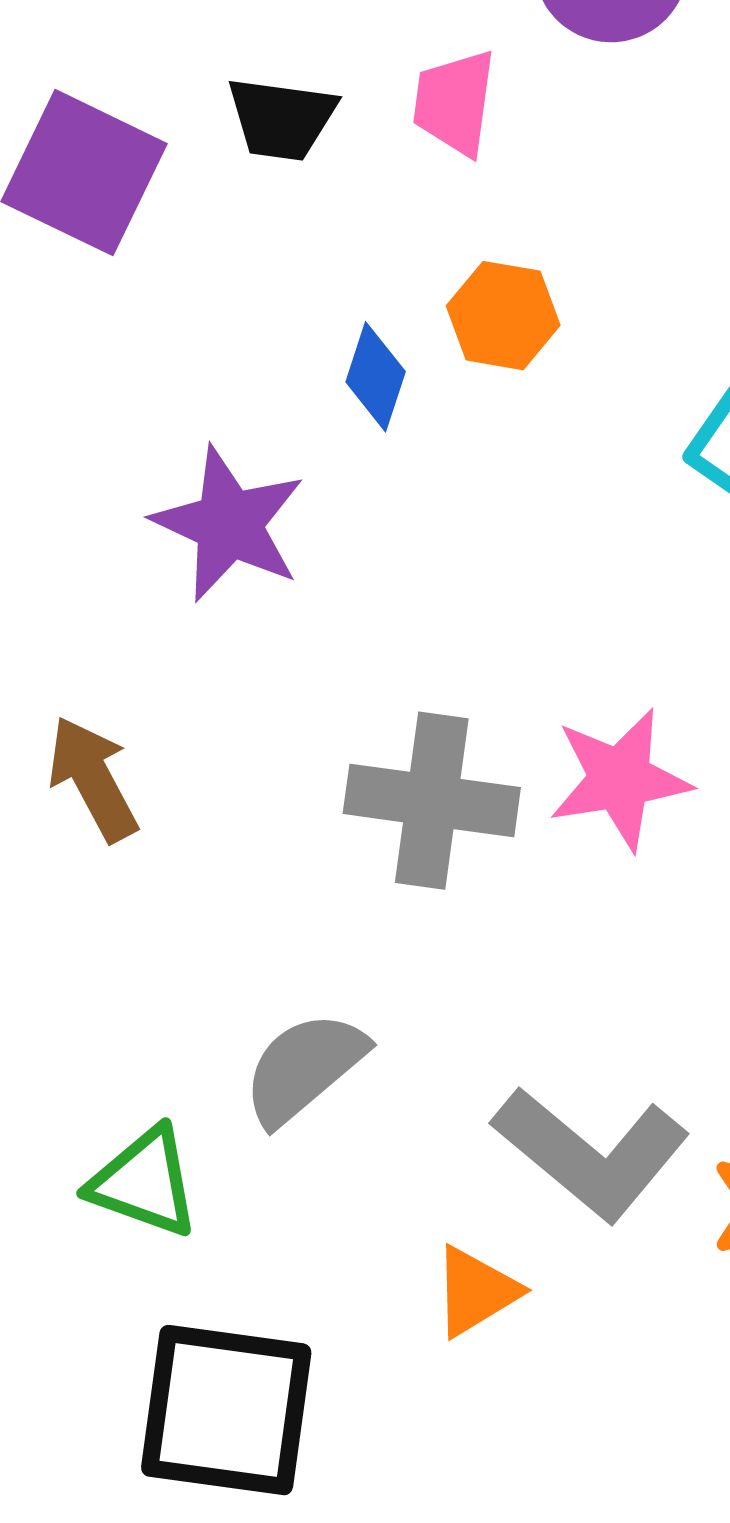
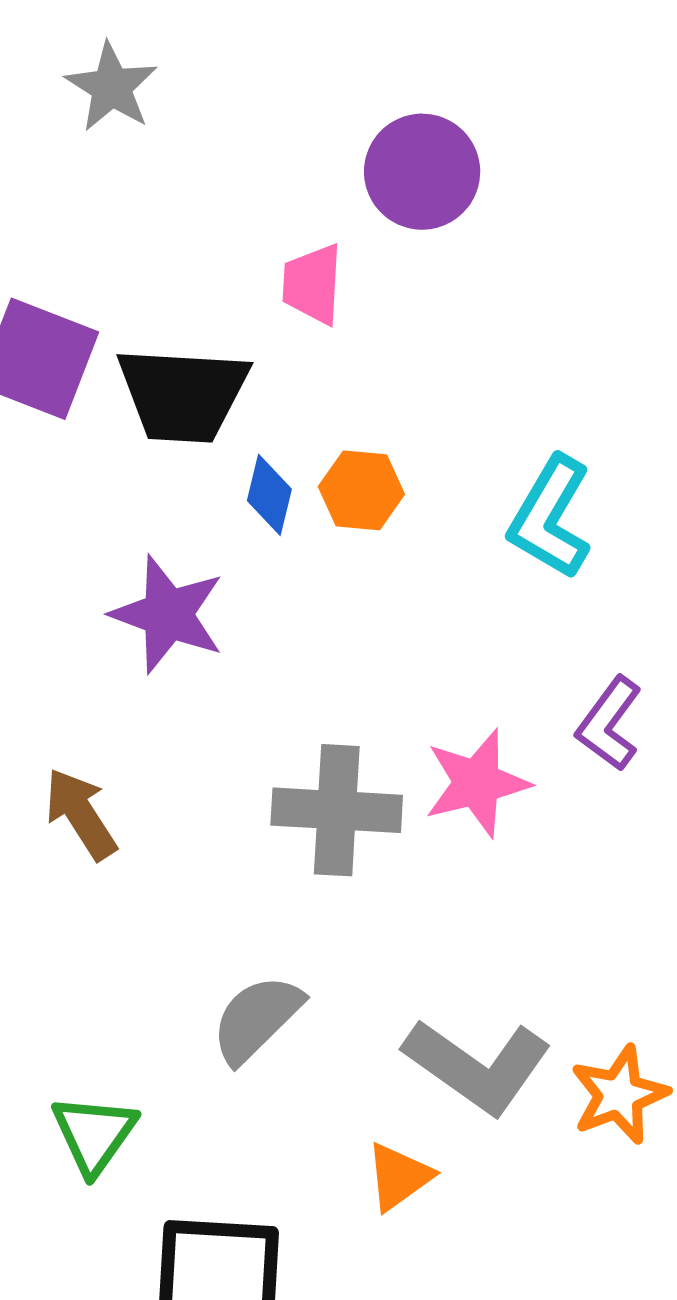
black trapezoid: (281, 119) -> (183, 394), moved, size x1.6
orange hexagon: (503, 316) -> (361, 490), moved
green triangle: (144, 1182) -> (94, 1134), moved, turned 50

